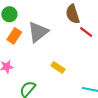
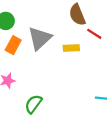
yellow rectangle: (58, 67) -> (71, 48), moved, turned -32

